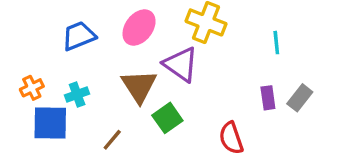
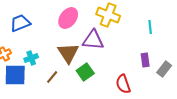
blue trapezoid: (79, 36) -> (20, 23), moved
purple triangle: (181, 64) -> (93, 40), turned -30
gray rectangle: (300, 98) -> (164, 69), moved
brown line: (112, 140) -> (52, 77), moved

